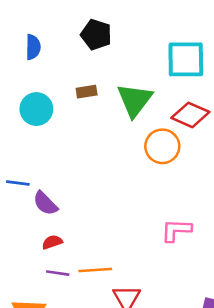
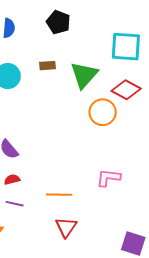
orange line: (95, 270) -> (59, 195), moved

